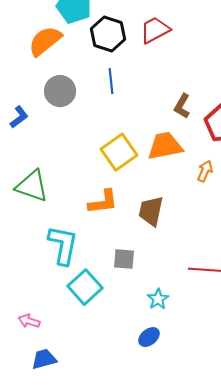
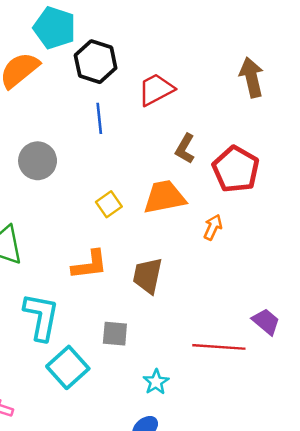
red trapezoid: (155, 30) -> (156, 89), moved
gray circle: (60, 91) -> (38, 161), moved
yellow square: (119, 152) -> (109, 204), size x0.6

